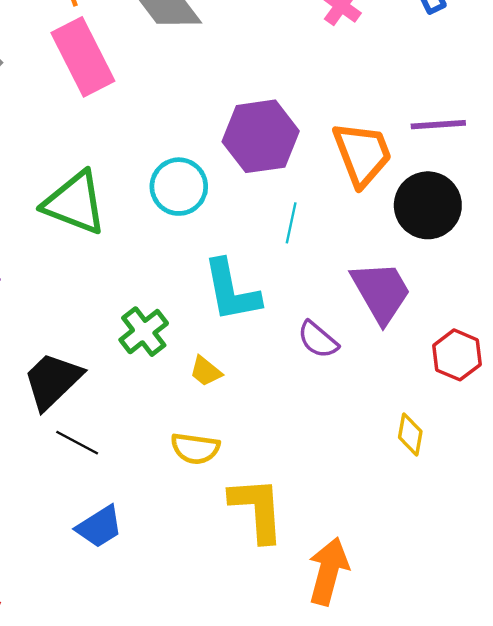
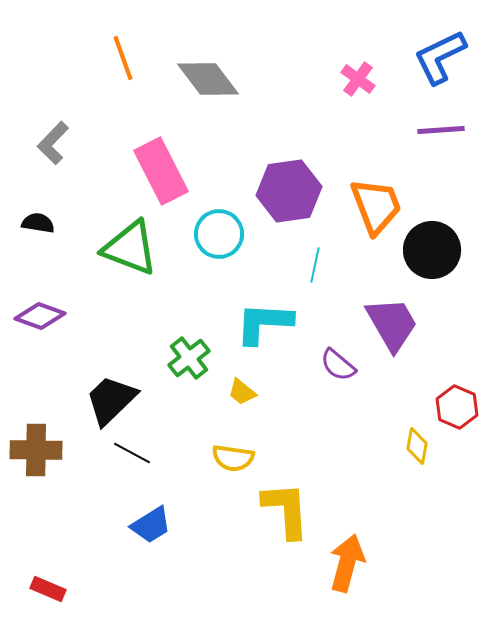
pink rectangle: (83, 57) -> (161, 171), moved
purple line: (438, 125) -> (441, 130), moved
cyan L-shape: (231, 291) -> (264, 323), turned 104
red hexagon: (457, 355) -> (457, 407), moved

